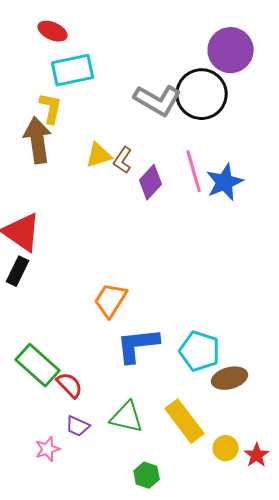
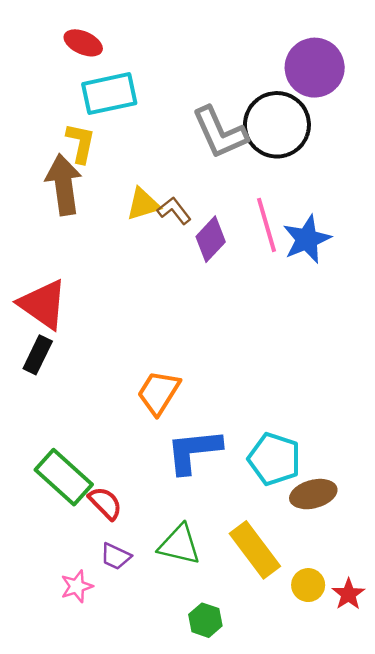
gray L-shape: (158, 100) -> (220, 133), turned 36
brown L-shape: (123, 160) -> (174, 211), turned 108

